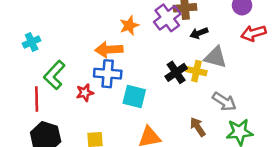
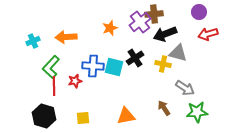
black arrow: (199, 33) -> (165, 34), size x1.6
orange arrow: (109, 50) -> (66, 37), moved
black cross: (176, 72) -> (135, 58), moved
cyan square: (134, 96) -> (114, 67), moved
red line: (37, 99) -> (54, 86), moved

